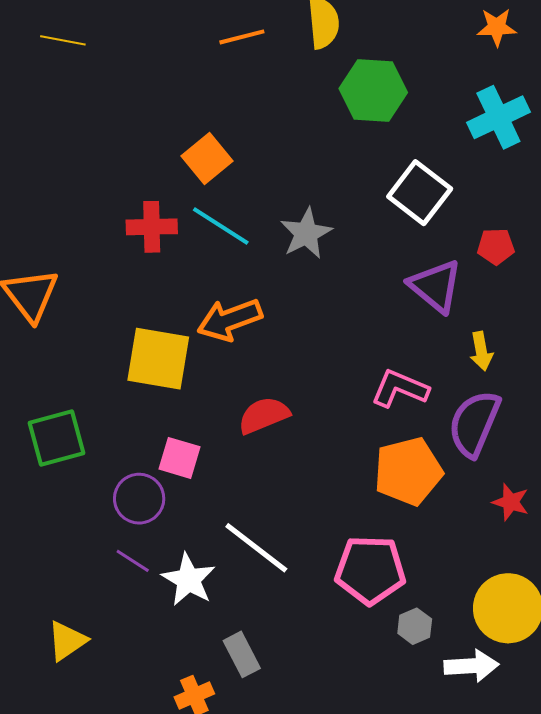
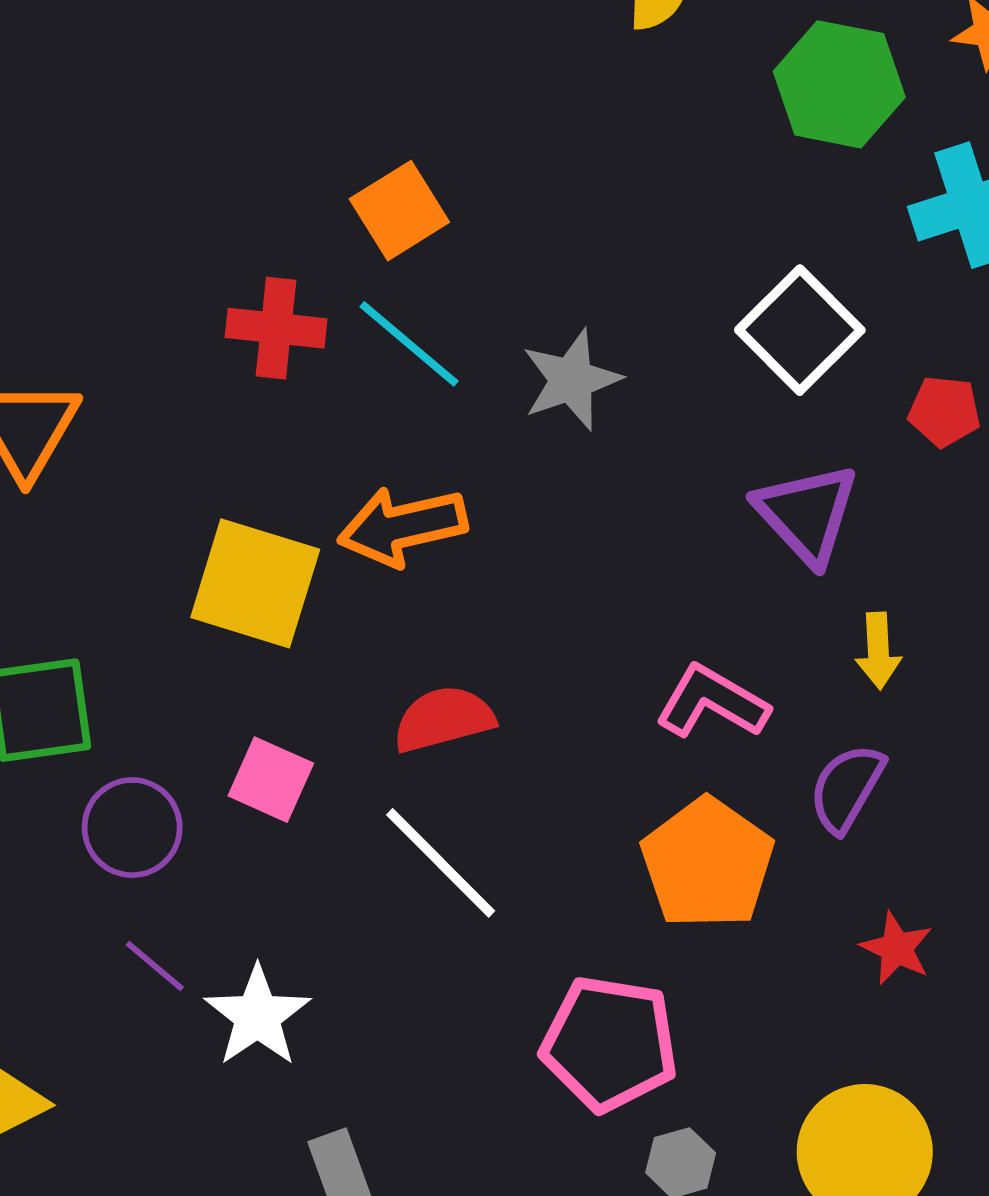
green hexagon: (373, 90) -> (839, 84), moved
red pentagon: (496, 246) -> (944, 411), moved
purple semicircle: (474, 424) -> (847, 788), size x0.7
orange pentagon: (408, 471) -> (707, 863), turned -30
purple circle: (139, 499) -> (132, 828), moved
white line: (256, 548) -> (441, 863), moved

